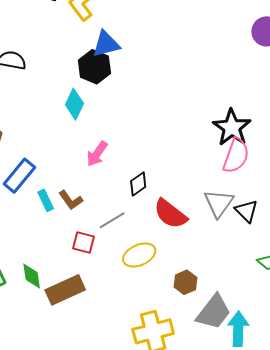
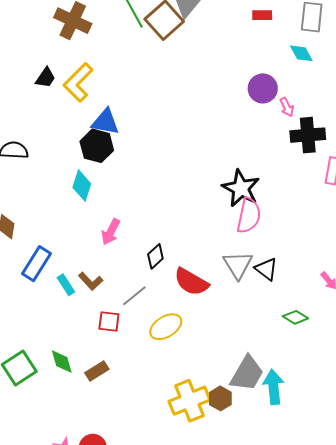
blue triangle: (106, 44) -> (105, 122), turned 32
brown hexagon: (185, 282) -> (220, 398), moved
brown rectangle: (65, 290) -> (97, 371), size x0.6

